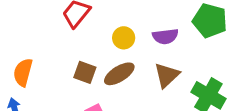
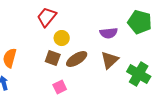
yellow circle: (124, 38) -> (62, 38), moved

